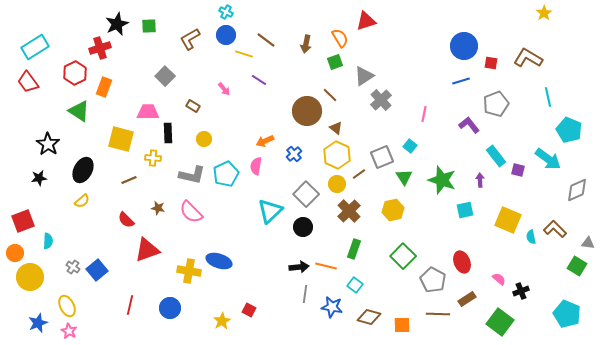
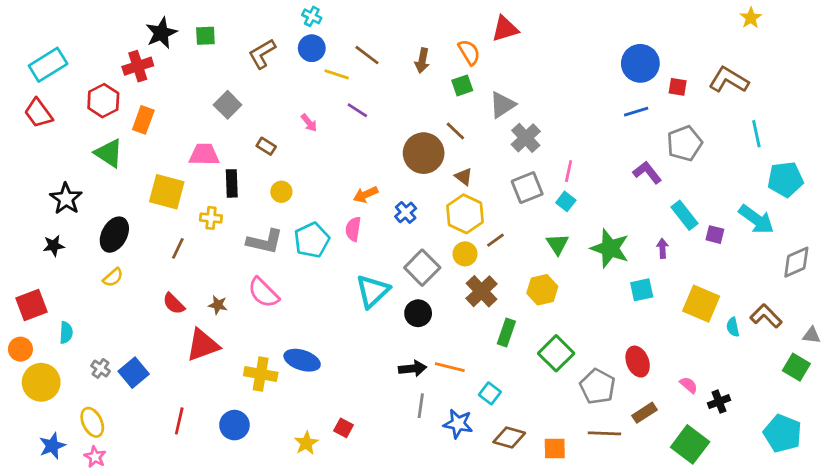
pink line: (424, 114) -> (569, 171), moved
cyan pentagon: (569, 130) -> (785, 179), turned -30
gray square: (382, 157) -> (527, 188), moved
brown line: (129, 180) -> (178, 248), turned -42
brown star: (158, 208) -> (218, 305), moved
green rectangle: (354, 249) -> (506, 333), moved

